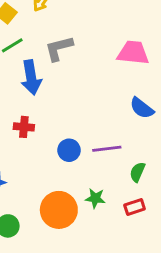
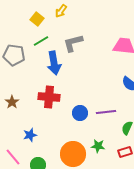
red cross: (24, 127) -> (49, 97), size x1.5

